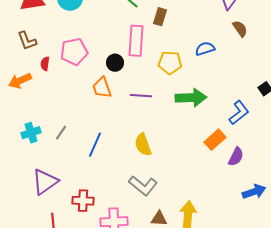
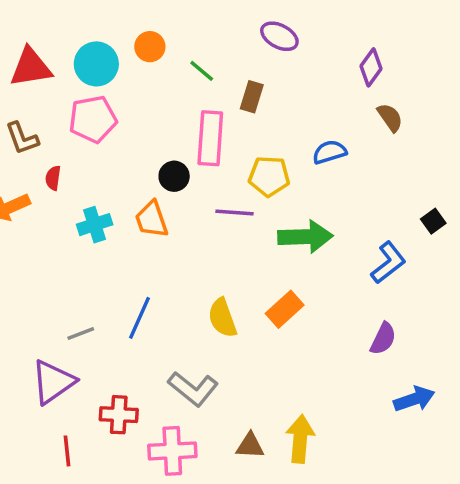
pink pentagon: (74, 52) -> (93, 119), moved
purple line: (141, 96) -> (235, 213), moved
cyan cross: (31, 133) -> (95, 225), moved
gray line: (61, 133) -> (81, 333), moved, turned 35
orange rectangle: (215, 140) -> (285, 309), moved
gray L-shape: (143, 186) -> (193, 389), moved

